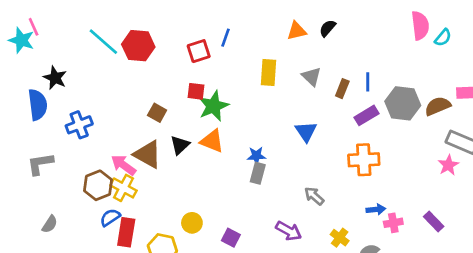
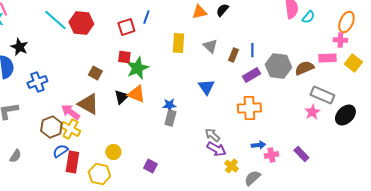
black triangle: (180, 145) -> (121, 97), moved
yellow circle: (192, 223) -> (113, 152), moved
purple arrow: (289, 231) -> (216, 149), moved

